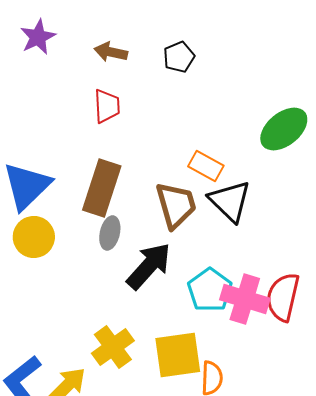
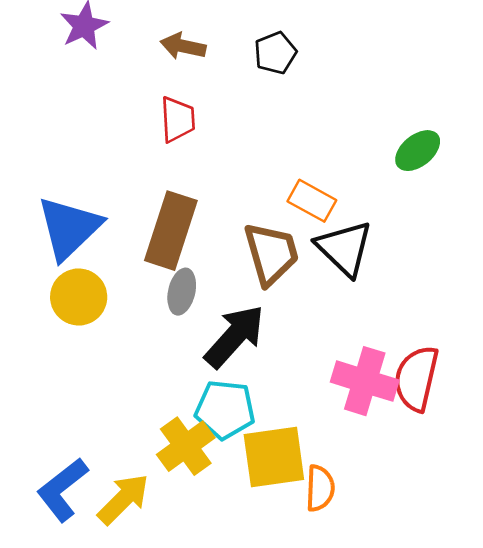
green ellipse: (284, 129) -> (418, 151), size x0.7
cyan pentagon: (210, 290) -> (225, 410), moved, turned -30

